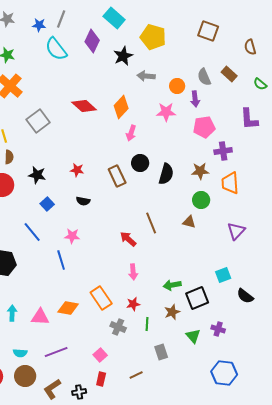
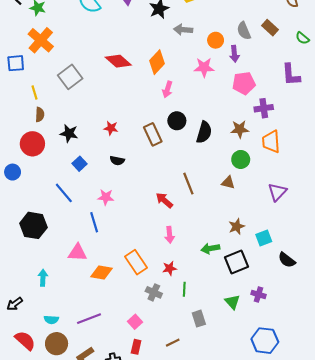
brown star: (172, 312) -> (237, 226), moved
pink triangle: (40, 317) -> (77, 253), moved

